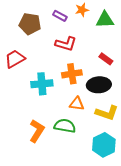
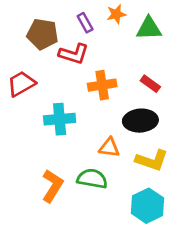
purple rectangle: (60, 16) -> (85, 23), turned 32
red L-shape: (66, 44) -> (74, 54), moved
orange cross: (72, 74) -> (102, 85), moved

